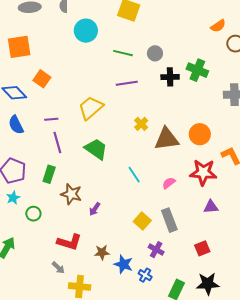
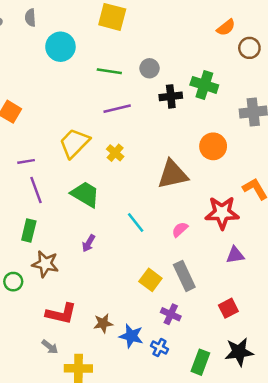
yellow cross: (141, 124) -> (115, 153), moved
orange circle: (200, 134) -> (213, 146), moved
brown star: (71, 194) -> (45, 264), moved
purple arrow: (95, 209) -> (89, 243), moved

